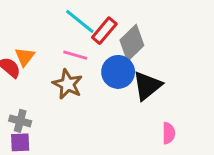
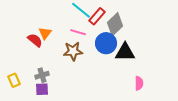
brown star: (68, 84) -> (73, 51), turned -30
black triangle: (147, 86) -> (125, 52), turned 40
gray cross: (20, 121) -> (42, 75), turned -32

